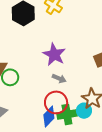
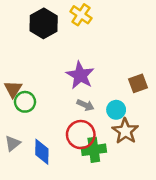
cyan circle: (84, 111) -> (116, 110), moved
blue diamond: (49, 116) -> (42, 152), moved, turned -45

